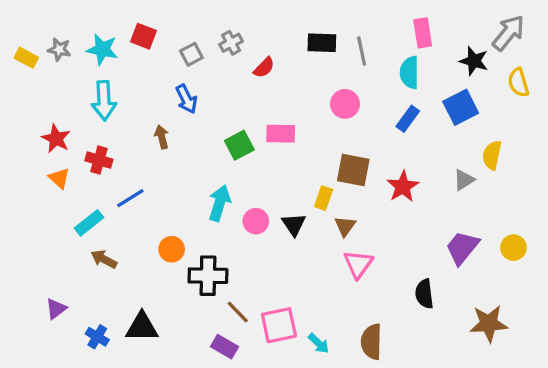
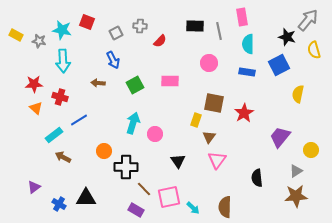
pink rectangle: (423, 33) -> (242, 17), moved
gray cross: (231, 43) -> (140, 26), turned 32
gray star: (59, 49) -> (39, 41), moved
blue rectangle: (408, 119) -> (247, 72), turned 63
brown arrow: (162, 137) -> (98, 83), turned -72
red star: (56, 139) -> (34, 84), turned -30
green square: (239, 145) -> (135, 85), moved
gray triangle: (464, 180) -> (296, 171), moved
black triangle: (294, 224) -> (178, 161), moved
purple trapezoid: (462, 248) -> (280, 137), moved

